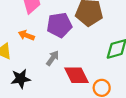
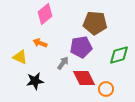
purple pentagon: (59, 25) -> (81, 47), moved

